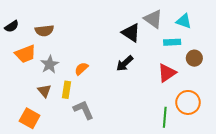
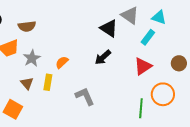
cyan rectangle: (172, 42) -> (148, 37), turned -49
brown circle: (194, 58) -> (179, 63), moved
gray L-shape: (83, 110) -> (85, 96), moved

